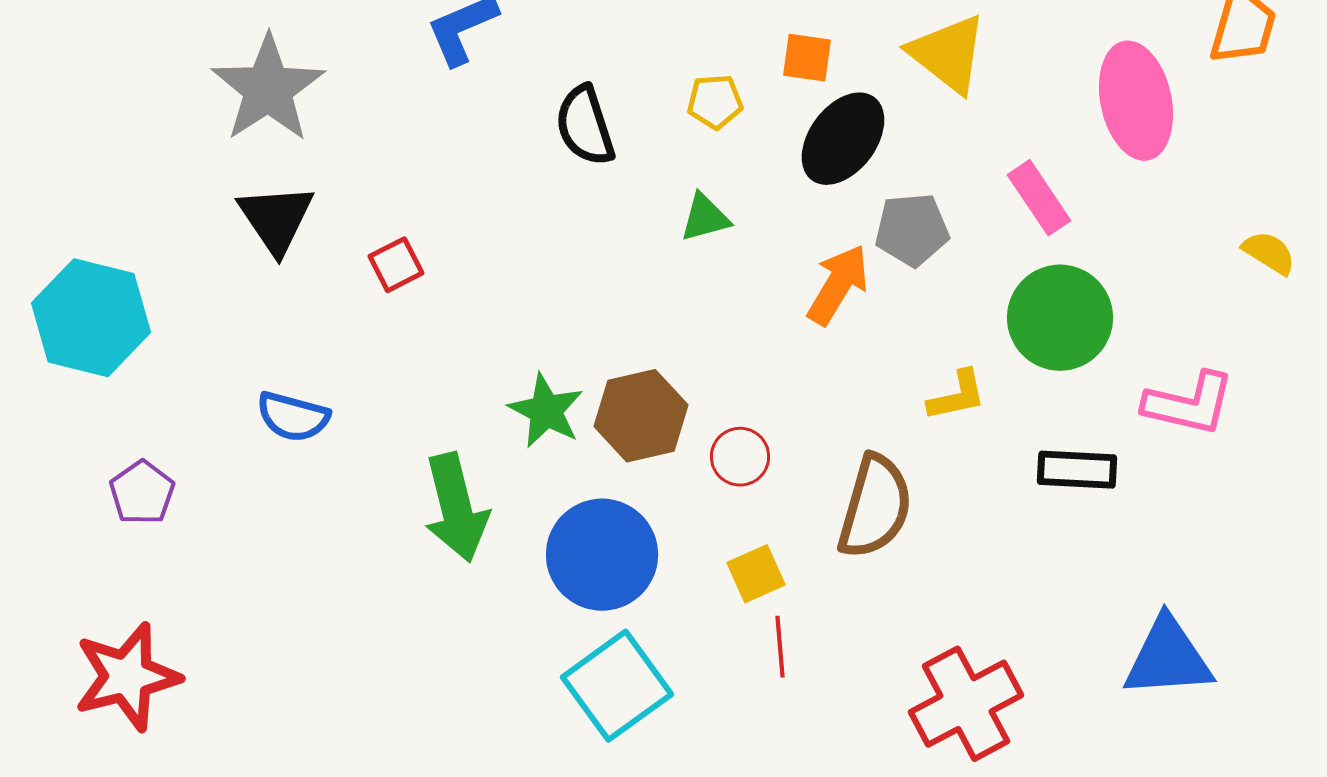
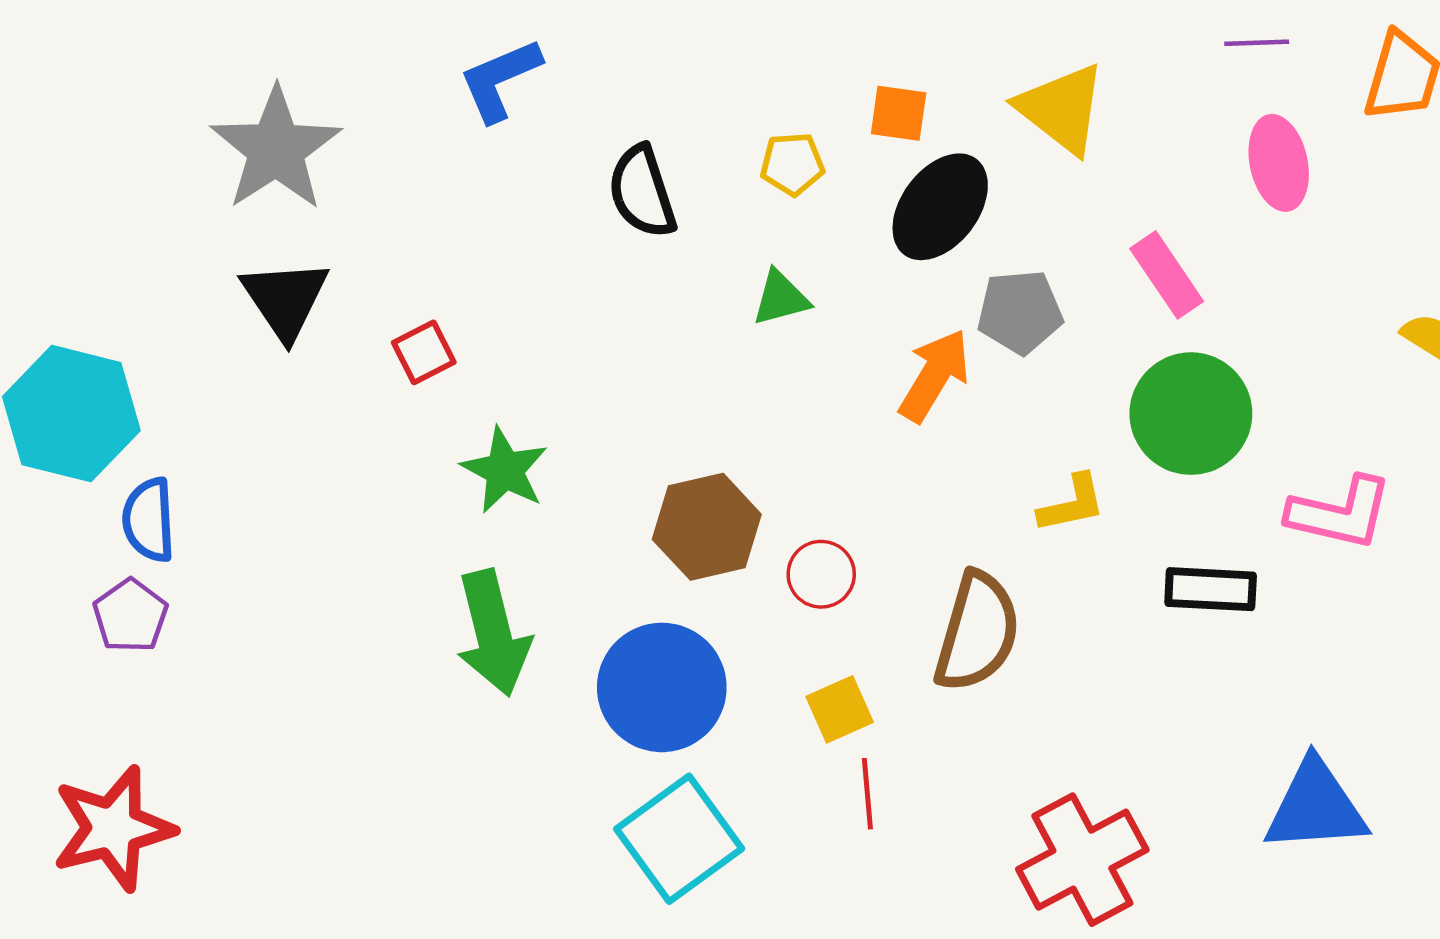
pink ellipse: (1136, 101) -> (1279, 163), size x0.7
green star: (546, 411) -> (505, 470), moved
blue semicircle: (293, 417) -> (149, 520), moved, turned 72

